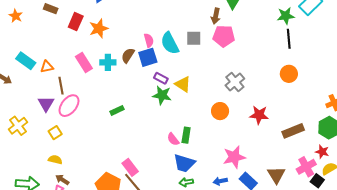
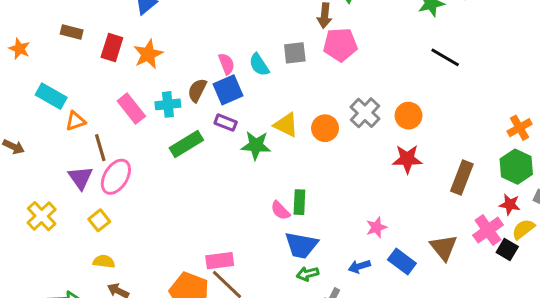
black line: (289, 39) -> (445, 57), moved, turned -48
cyan semicircle: (170, 43) -> (259, 65), size x0.7
cyan rectangle: (26, 61) -> (51, 96), moved
orange circle: (289, 74) -> (409, 116), moved
purple rectangle: (161, 78) -> (226, 123), moved
green rectangle: (117, 110) -> (186, 144), moved, size x1.5
orange circle: (220, 111) -> (325, 128), moved
brown rectangle: (293, 131) -> (462, 177), turned -40
pink star: (234, 157) -> (376, 227), size x0.6
pink rectangle: (130, 167) -> (220, 261), turned -54

